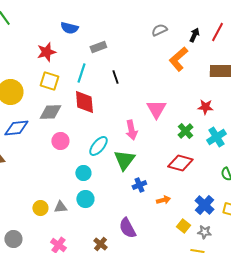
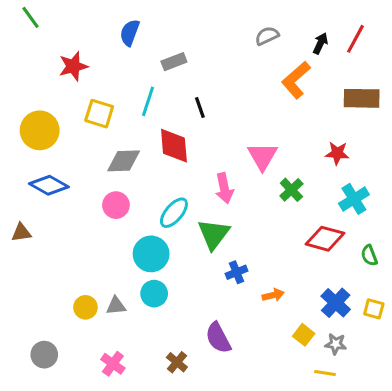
blue semicircle: (69, 28) -> (130, 33), turned 96
red star: (46, 52) -> (73, 66), moved
red diamond: (84, 102) -> (174, 146), moved
gray diamond: (50, 112) -> (124, 161), moved
blue diamond: (16, 128) -> (49, 185), turned 35
green cross: (185, 131) -> (291, 190), moved
red diamond: (180, 163) -> (325, 239), moved
cyan circle: (83, 173) -> (151, 254), size x1.5

